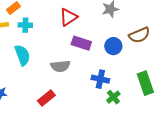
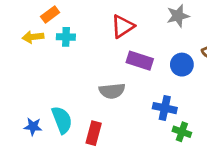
cyan semicircle: (22, 55) -> (62, 120), moved
green cross: (113, 97) -> (182, 132), turned -32
red rectangle: (46, 98) -> (94, 133), turned -36

